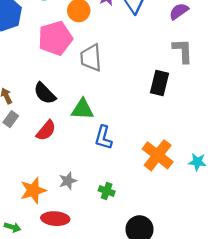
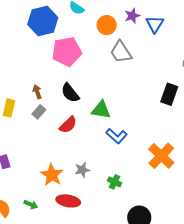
pink pentagon: (55, 38) -> (67, 52), moved
gray trapezoid: (91, 58) -> (121, 52), moved, turned -35
blue L-shape: (103, 138) -> (116, 136), turned -70
orange star: (33, 190) -> (52, 175), turned -30

